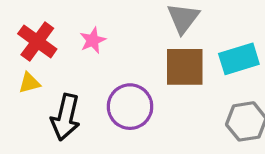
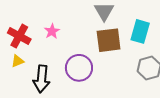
cyan rectangle: (239, 59) -> (140, 31), turned -50

